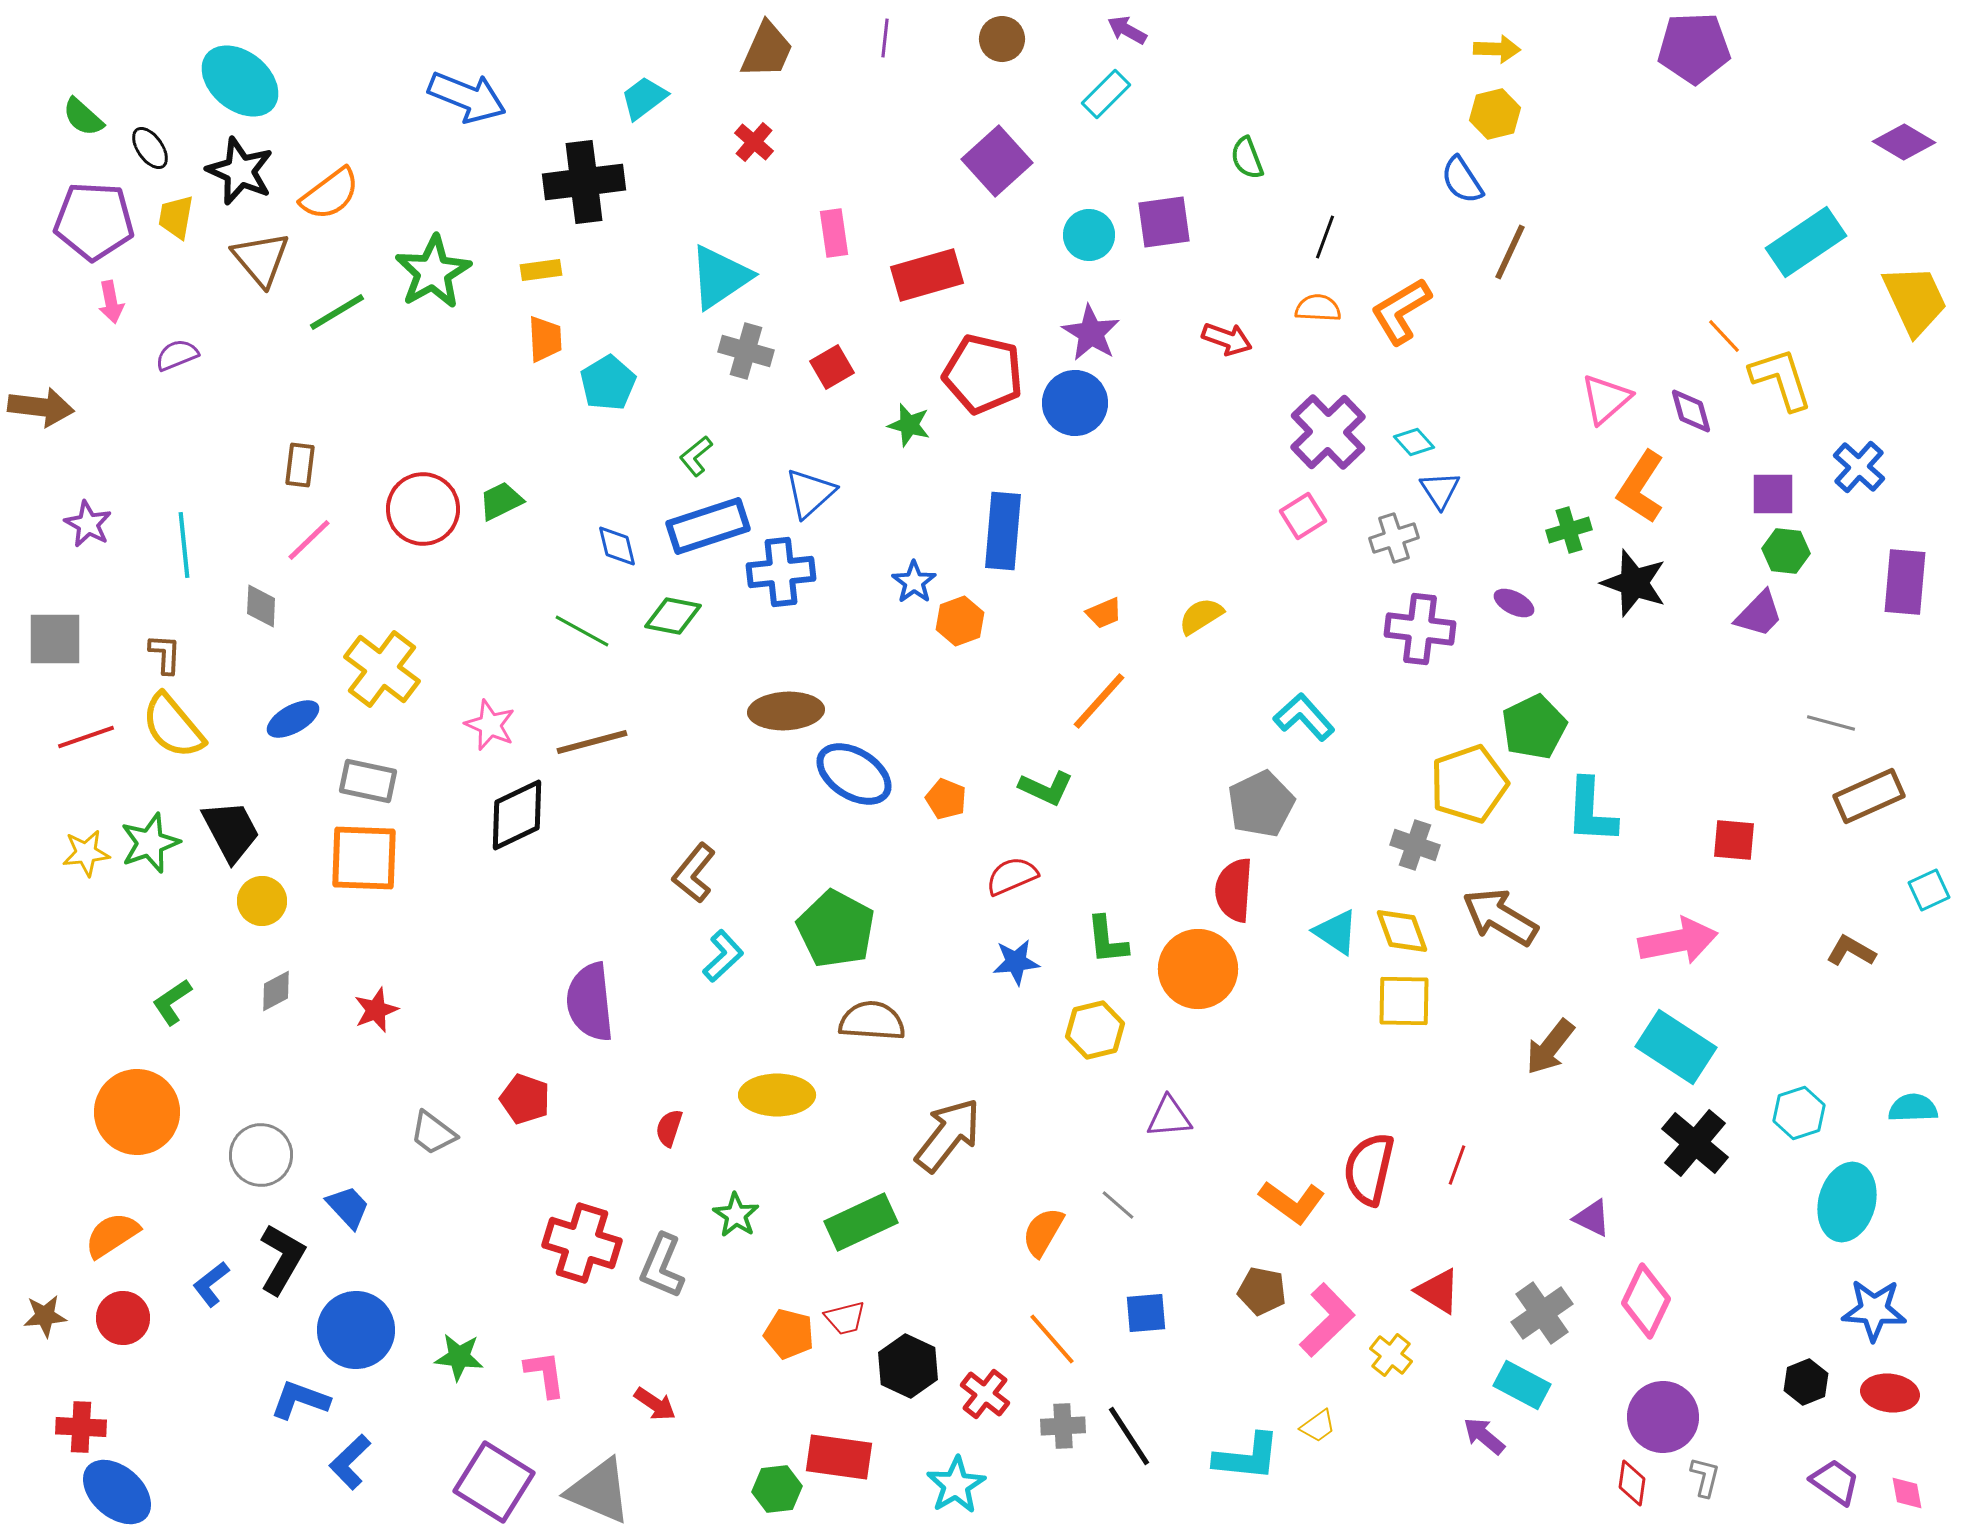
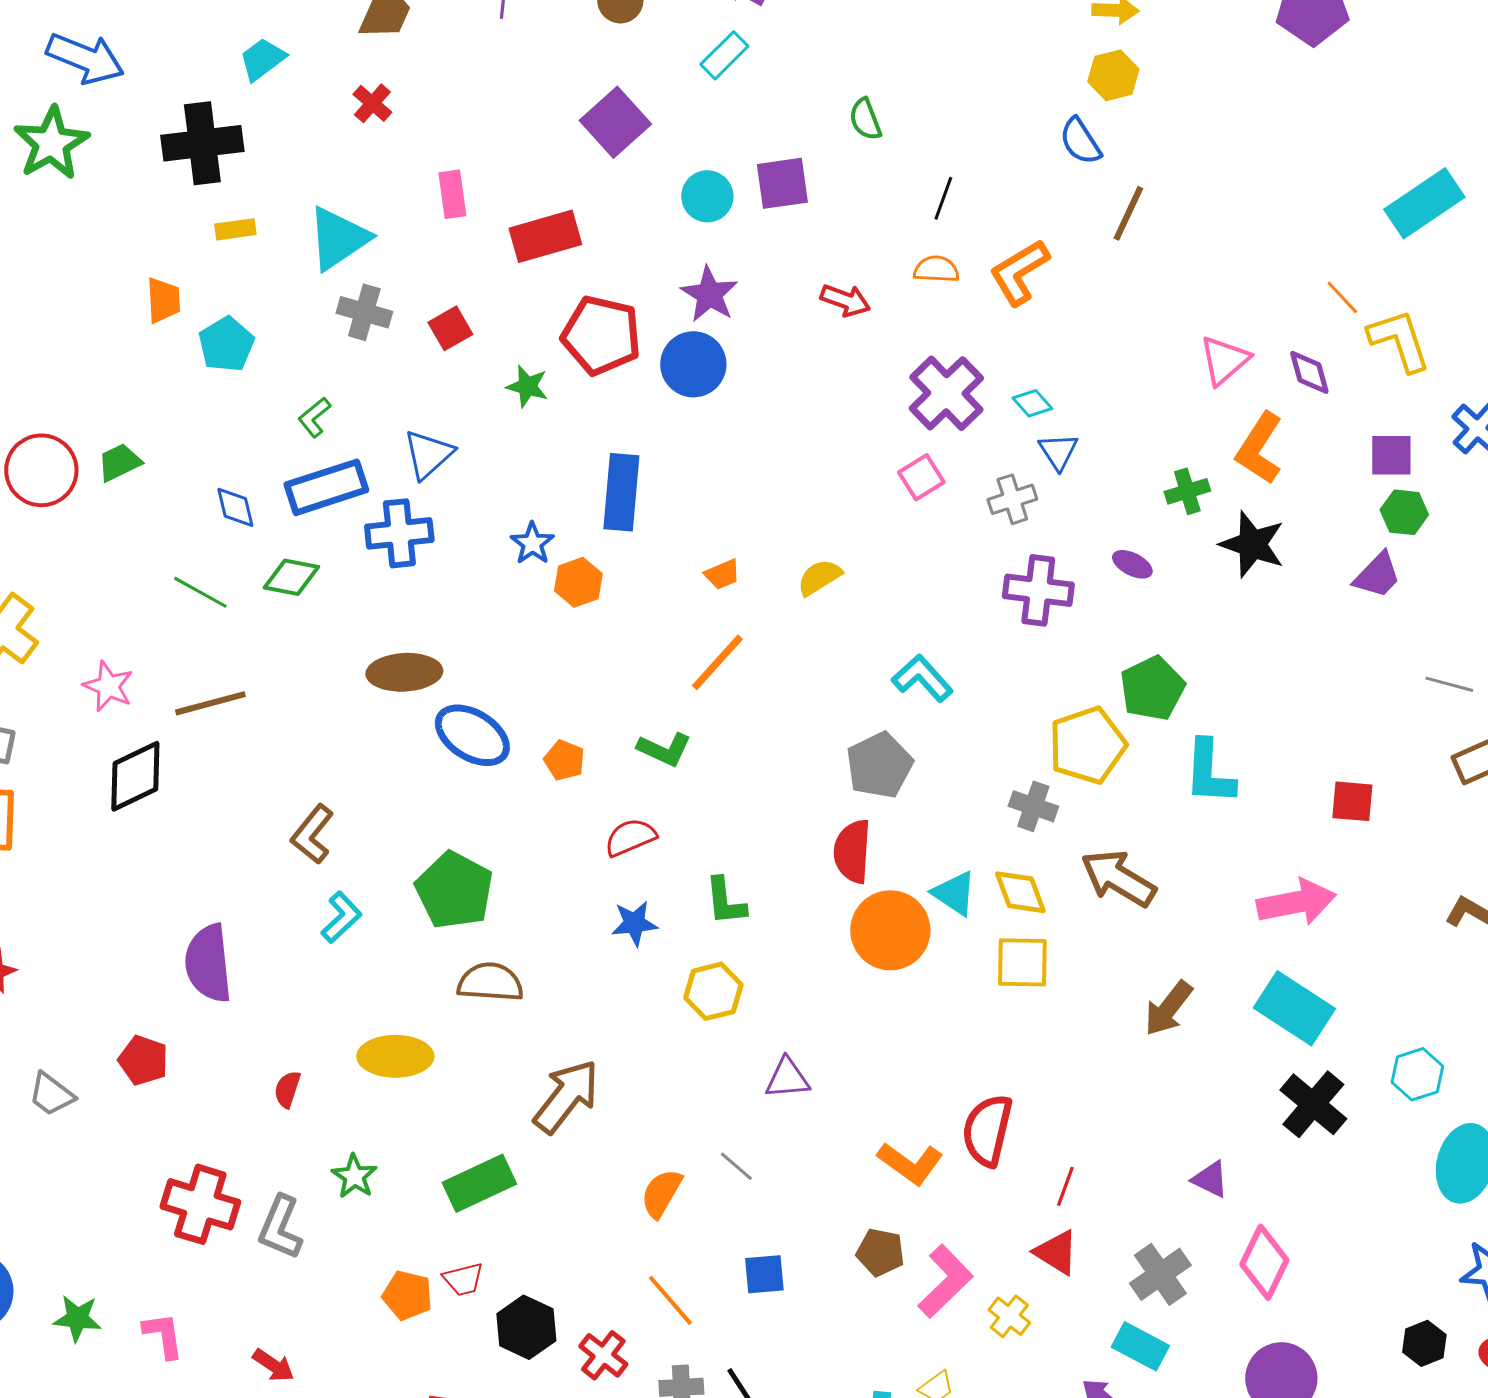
yellow rectangle: (541, 270) -> (235, 229), moved
green star: (433, 272) -> (51, 143), moved
orange circle: (1198, 969) -> (890, 930), moved
red line: (1457, 1165) -> (1065, 1186), moved

